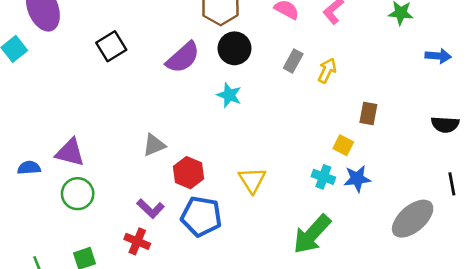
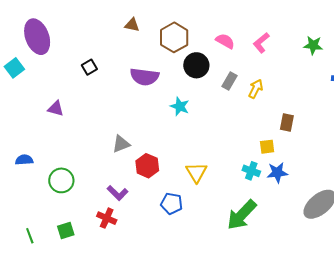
black square: (111, 46) -> (89, 67), size x0.7
black circle: (234, 48) -> (196, 65), moved
purple semicircle: (183, 57) -> (144, 77), turned 48
yellow square: (343, 145) -> (267, 147), turned -35
purple triangle: (70, 152) -> (56, 109), moved, size x0.7
blue pentagon: (201, 216) -> (172, 204), moved, size x0.7

